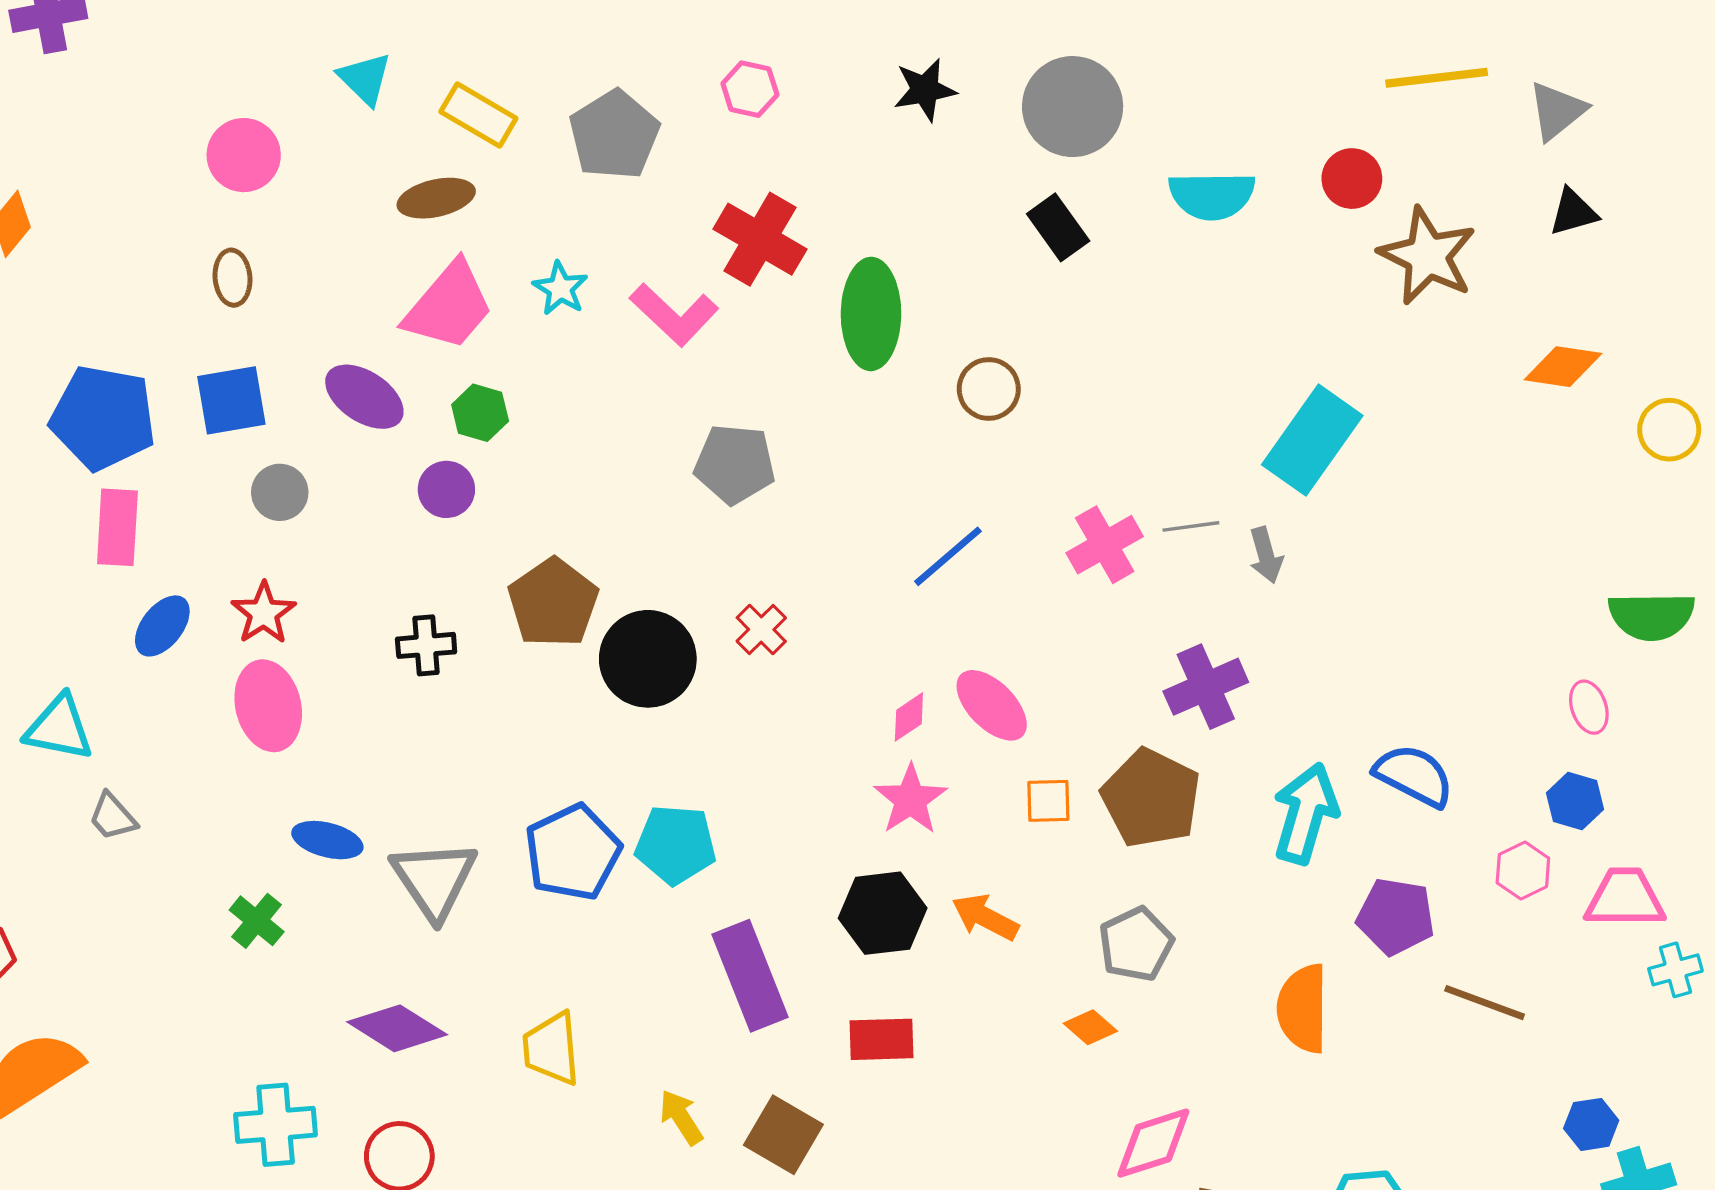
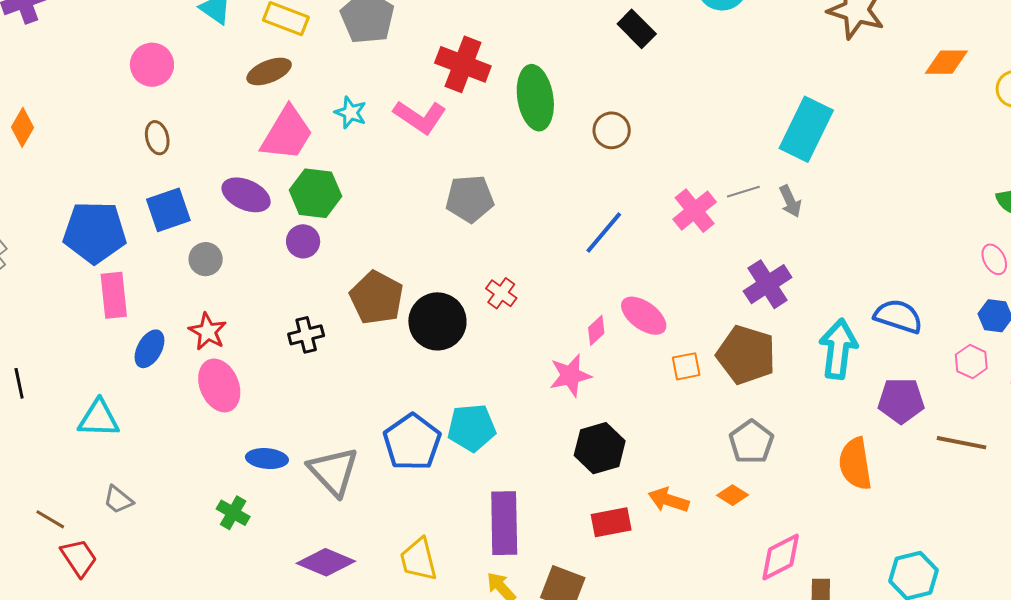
green hexagon: (480, 413) -> (315, 193), size x1.5
pink star: (910, 799) -> (570, 375), moved, turned 30
gray trapezoid: (113, 817) -> (118, 500), moved
orange arrow: (985, 917) -> (669, 500), moved
purple rectangle: (750, 976) -> (504, 523), moved, turned 30

